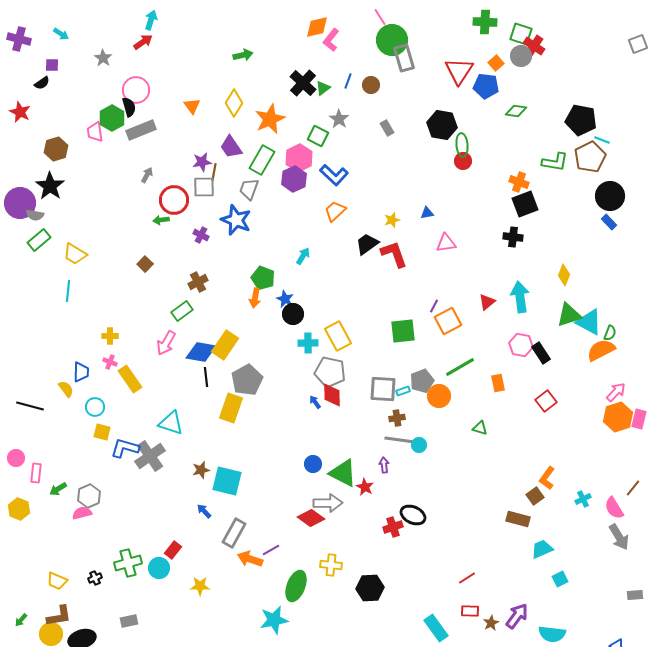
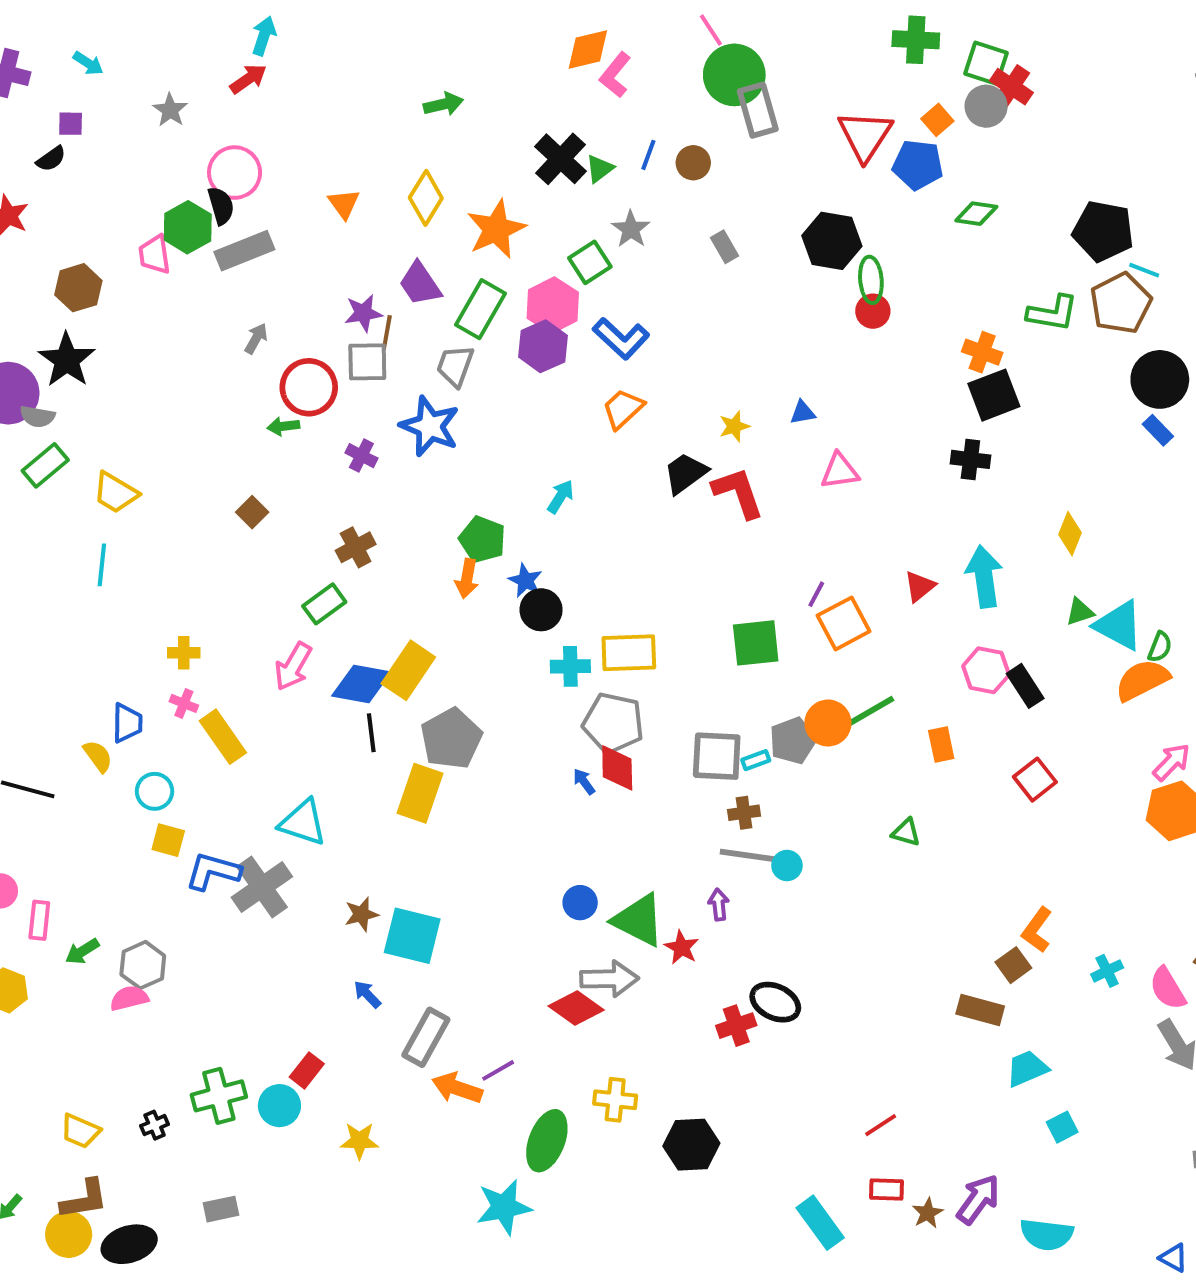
green square: (318, 136) -> (590, 262), turned 30
green triangle: (569, 315) -> (1080, 612), size x0.6
yellow rectangle: (338, 336) -> (629, 653), turned -64
orange circle: (439, 396) -> (828, 723), moved

